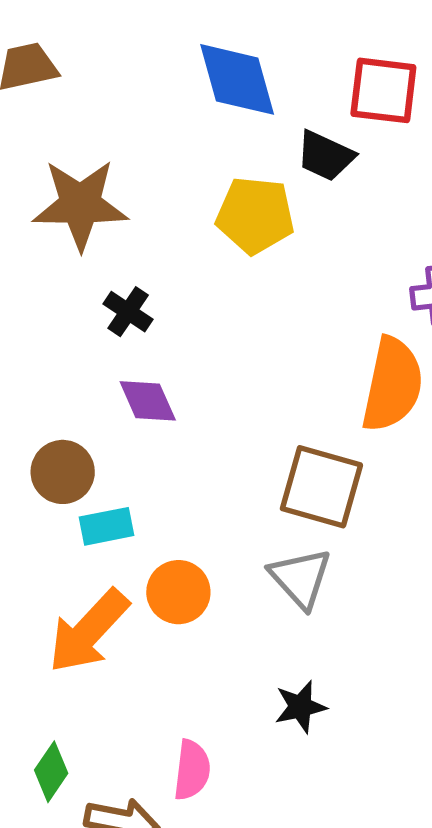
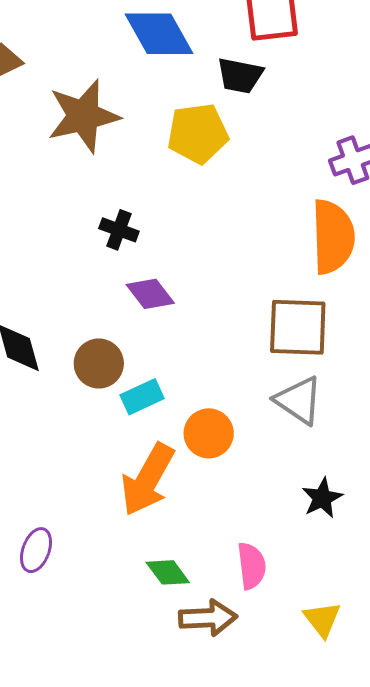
brown star: (80, 205) -> (83, 116), moved
green diamond: (51, 772) -> (168, 572), moved, turned -57

